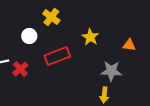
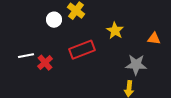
white circle: (29, 36) -> (54, 20), moved

